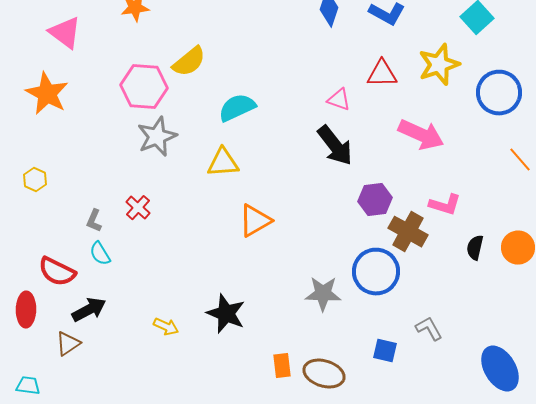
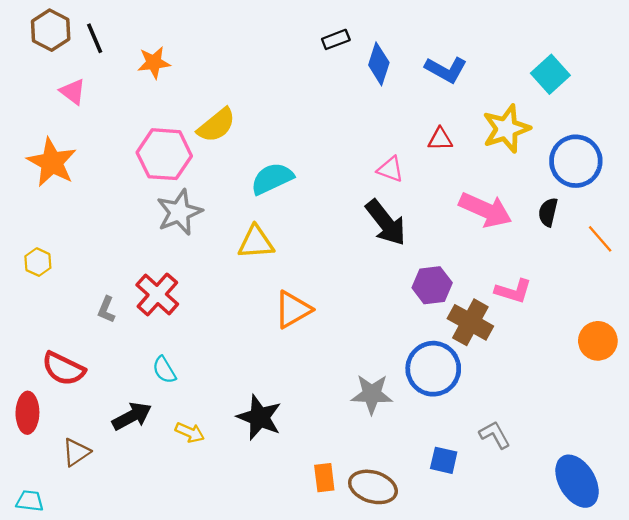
pink triangle: (65, 33) -> (73, 92), size x0.7
red triangle: (382, 74) -> (440, 139), size x0.7
red cross: (138, 208) -> (157, 294), size x1.5
black semicircle: (475, 248) -> (548, 212), moved
cyan semicircle: (100, 254) -> (164, 370), moved
black arrow: (89, 310) -> (132, 416), moved

